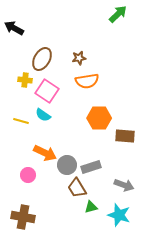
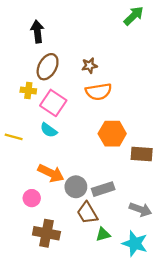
black arrow: (14, 28) -> (37, 32), moved, turned 54
yellow line: (21, 121) -> (14, 137), moved
brown cross: (23, 217) -> (46, 233), moved

